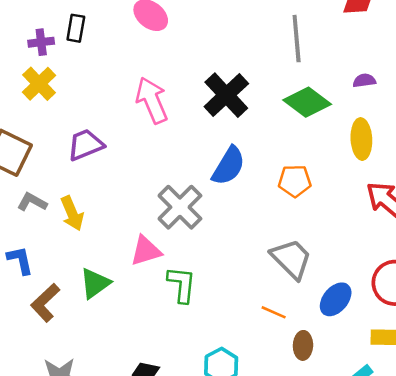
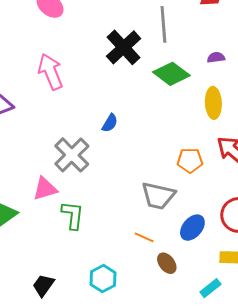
black cross: (226, 95) -> (124, 47), moved
blue semicircle: (229, 166) -> (110, 123), size x0.6
orange pentagon: (295, 181) -> (190, 160), moved
gray trapezoid: (291, 259) -> (158, 196), turned 147
brown ellipse: (303, 345) -> (167, 263), turned -40

